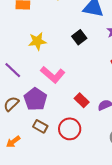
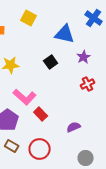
red rectangle: (82, 100) -> (41, 114), moved

